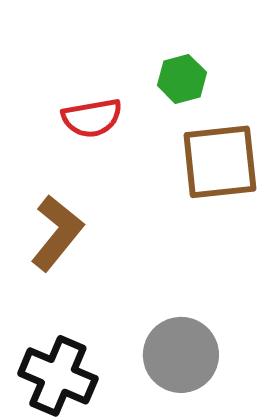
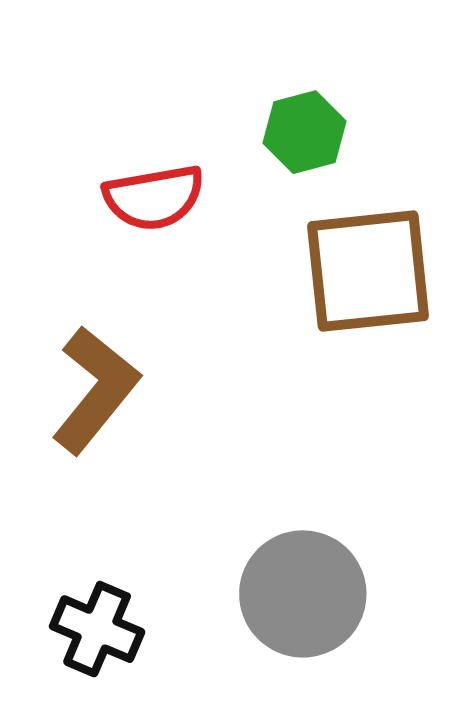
black cross: (58, 376) -> (97, 629), size x0.7

